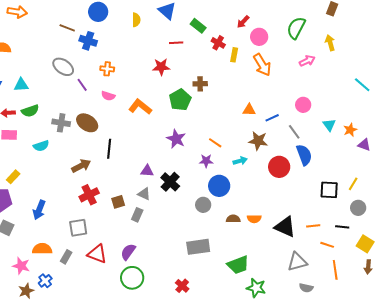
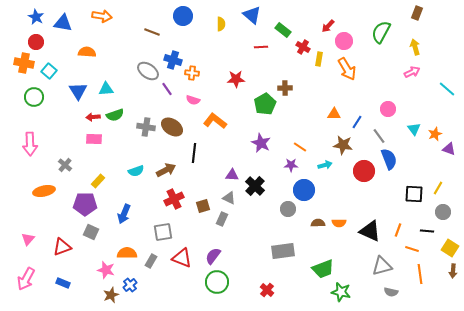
blue cross: (88, 41) -> (173, 60), moved
pink arrow: (307, 61) -> (412, 72), moved
red star: (161, 67) -> (236, 79), moved
orange L-shape: (140, 107) -> (215, 121), moved
blue line: (272, 118) -> (357, 122), turned -32
cyan semicircle: (41, 146) -> (136, 171), moved
orange line: (313, 226) -> (398, 230), turned -64

